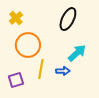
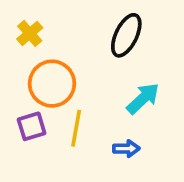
blue arrow: (63, 71) -> (126, 149), moved
purple square: (16, 80) -> (32, 126), moved

